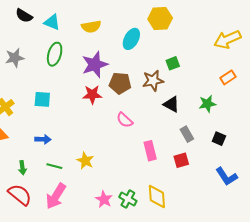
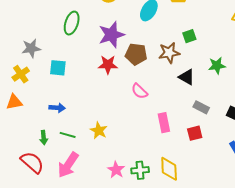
gray star: (15, 58) -> (31, 48), moved
green star: (207, 104) -> (217, 66), moved
gray rectangle: (187, 134) -> (201, 107), turned -35
green arrow: (22, 168) -> (44, 138), moved
green cross: (128, 199) -> (140, 170), turned -36

